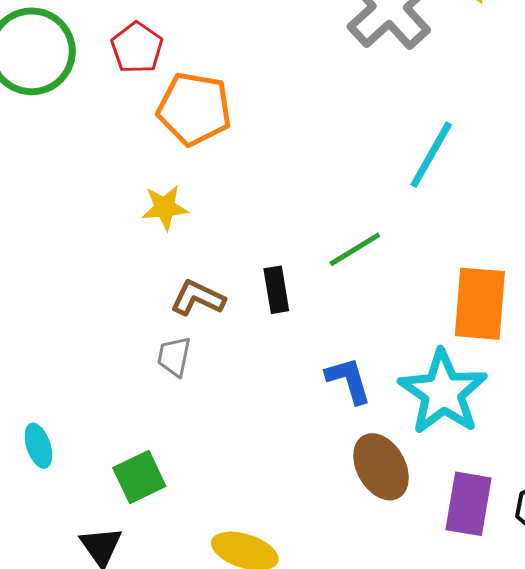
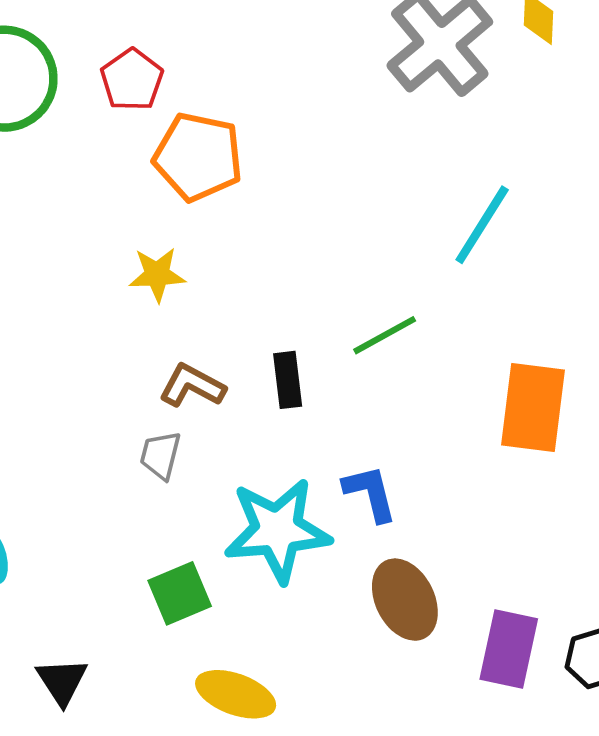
cyan star: (443, 392) -> (277, 530), moved, turned 30
green square: (139, 477) -> (180, 593), moved

